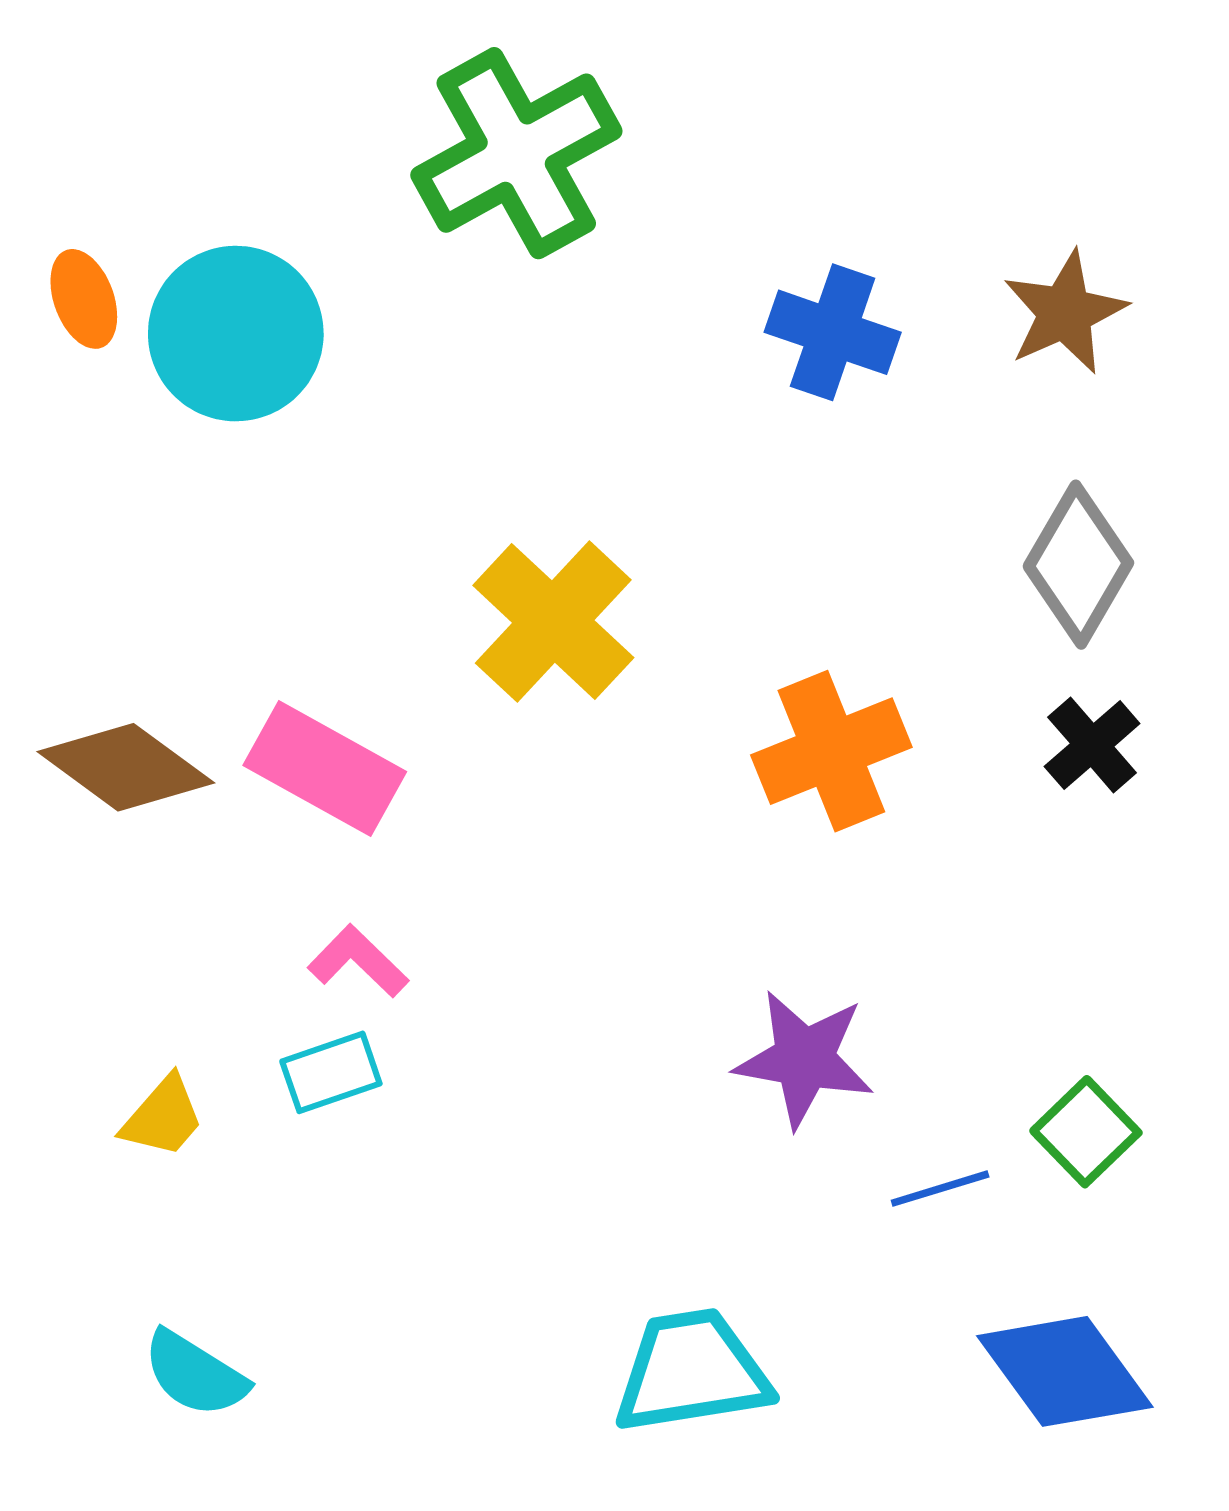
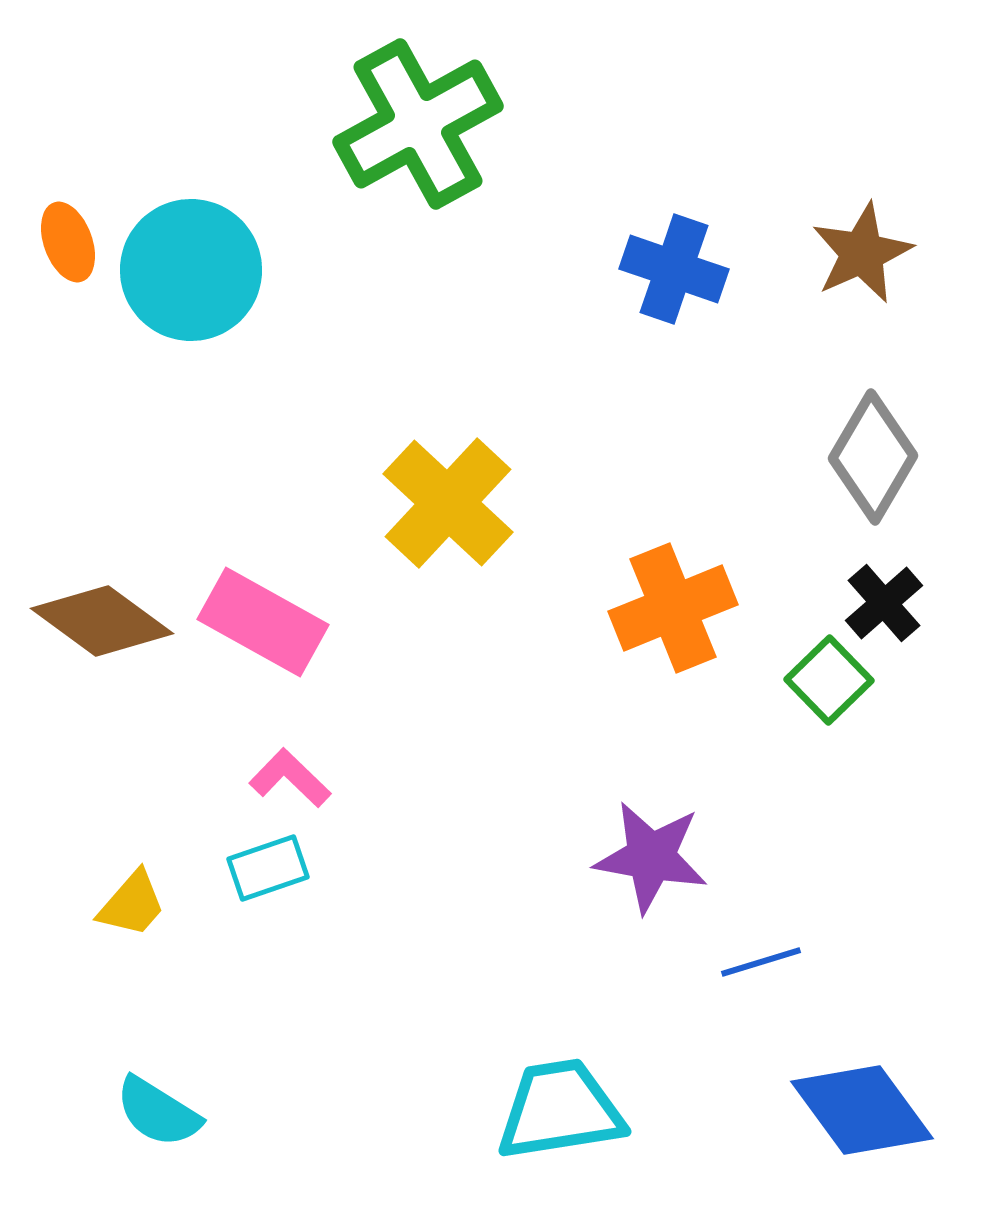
green square: (1086, 1132) -> (829, 680), moved

